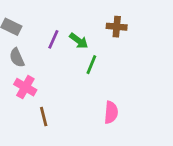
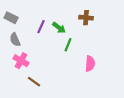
pink semicircle: (111, 112) -> (90, 64), moved
brown line: (44, 117) -> (34, 82), turned -40

